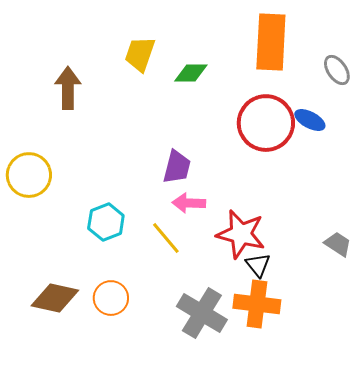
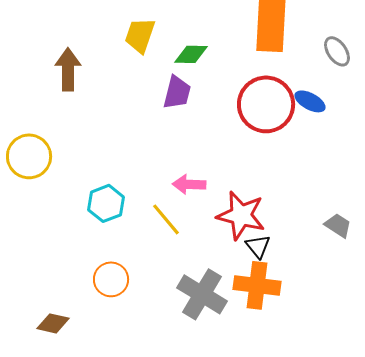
purple trapezoid: (177, 167) -> (177, 92), moved
brown diamond: (55, 298) -> (53, 323), moved, size x0.7

